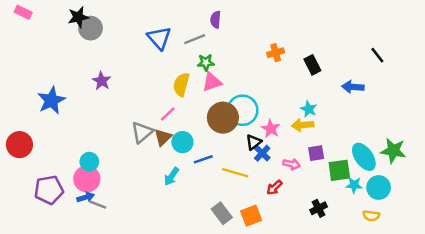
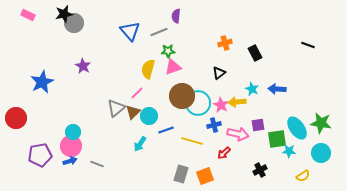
pink rectangle: (23, 12) -> (28, 15), moved
black line: (377, 55) -> (308, 45), turned -32
blue arrow: (353, 87) -> (277, 89), moved
cyan circle: (243, 110) -> (198, 103), moved
yellow arrow: (303, 125) -> (237, 102), moved
black triangle: (254, 142) -> (219, 73), moved
blue cross: (262, 153) -> (214, 125), turned 32
pink arrow: (292, 164) -> (238, 134), size x1.5
cyan circle: (379, 187) -> (321, 153), moved
gray line: (98, 205) -> (97, 164), moved
gray rectangle: (222, 213) -> (181, 174), turned 54
yellow semicircle: (371, 216) -> (303, 176), turned -40

